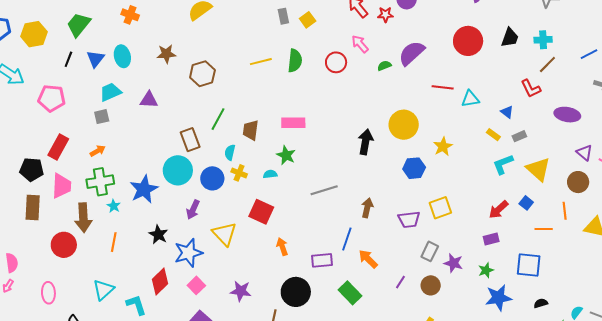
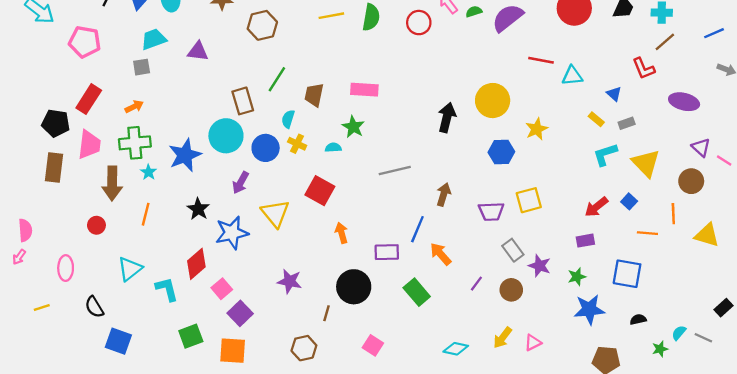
green semicircle: (384, 66) -> (474, 12), moved
red circle: (64, 245) -> (96, 225), moved, size x0.6
gray rectangle: (430, 251) -> (513, 250), turned -66
pink square: (196, 285) -> (222, 289), moved

